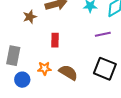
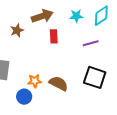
red rectangle: (55, 40) -> (54, 36), moved
blue circle: (22, 80) -> (24, 97), moved

